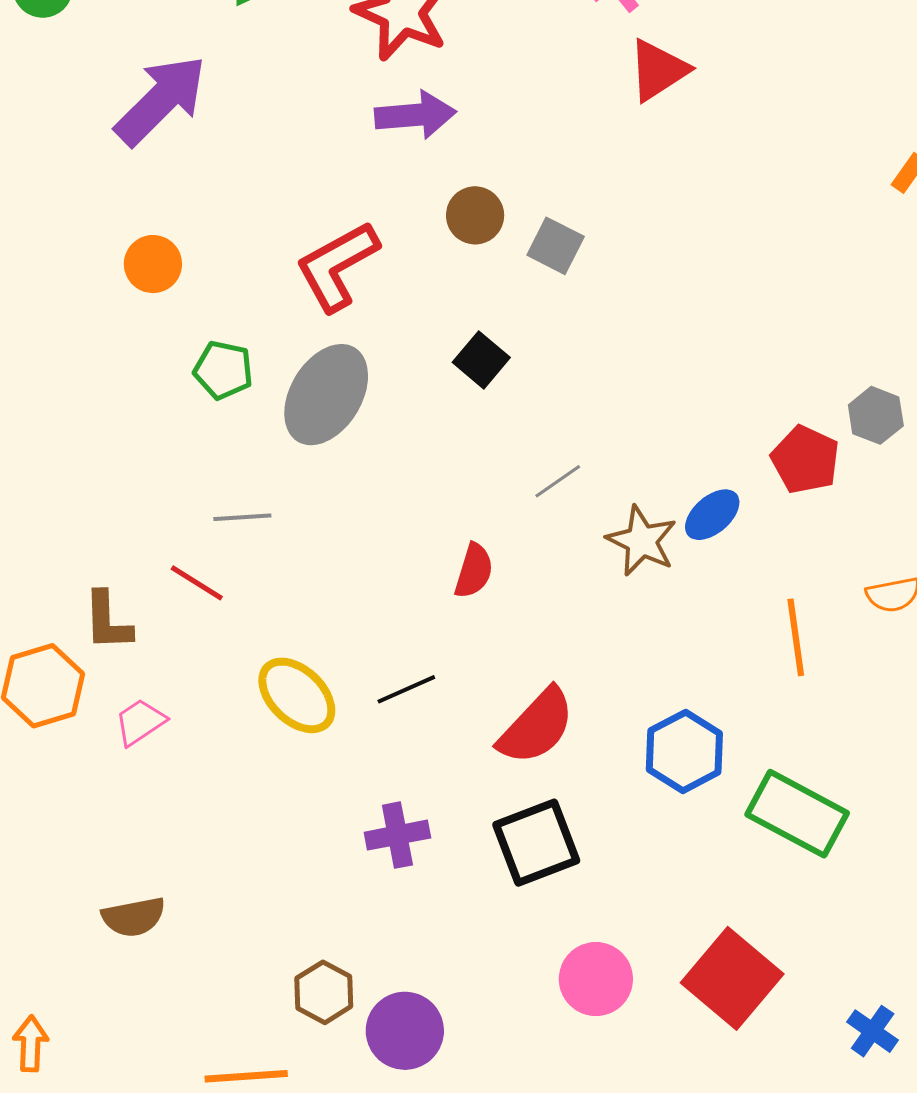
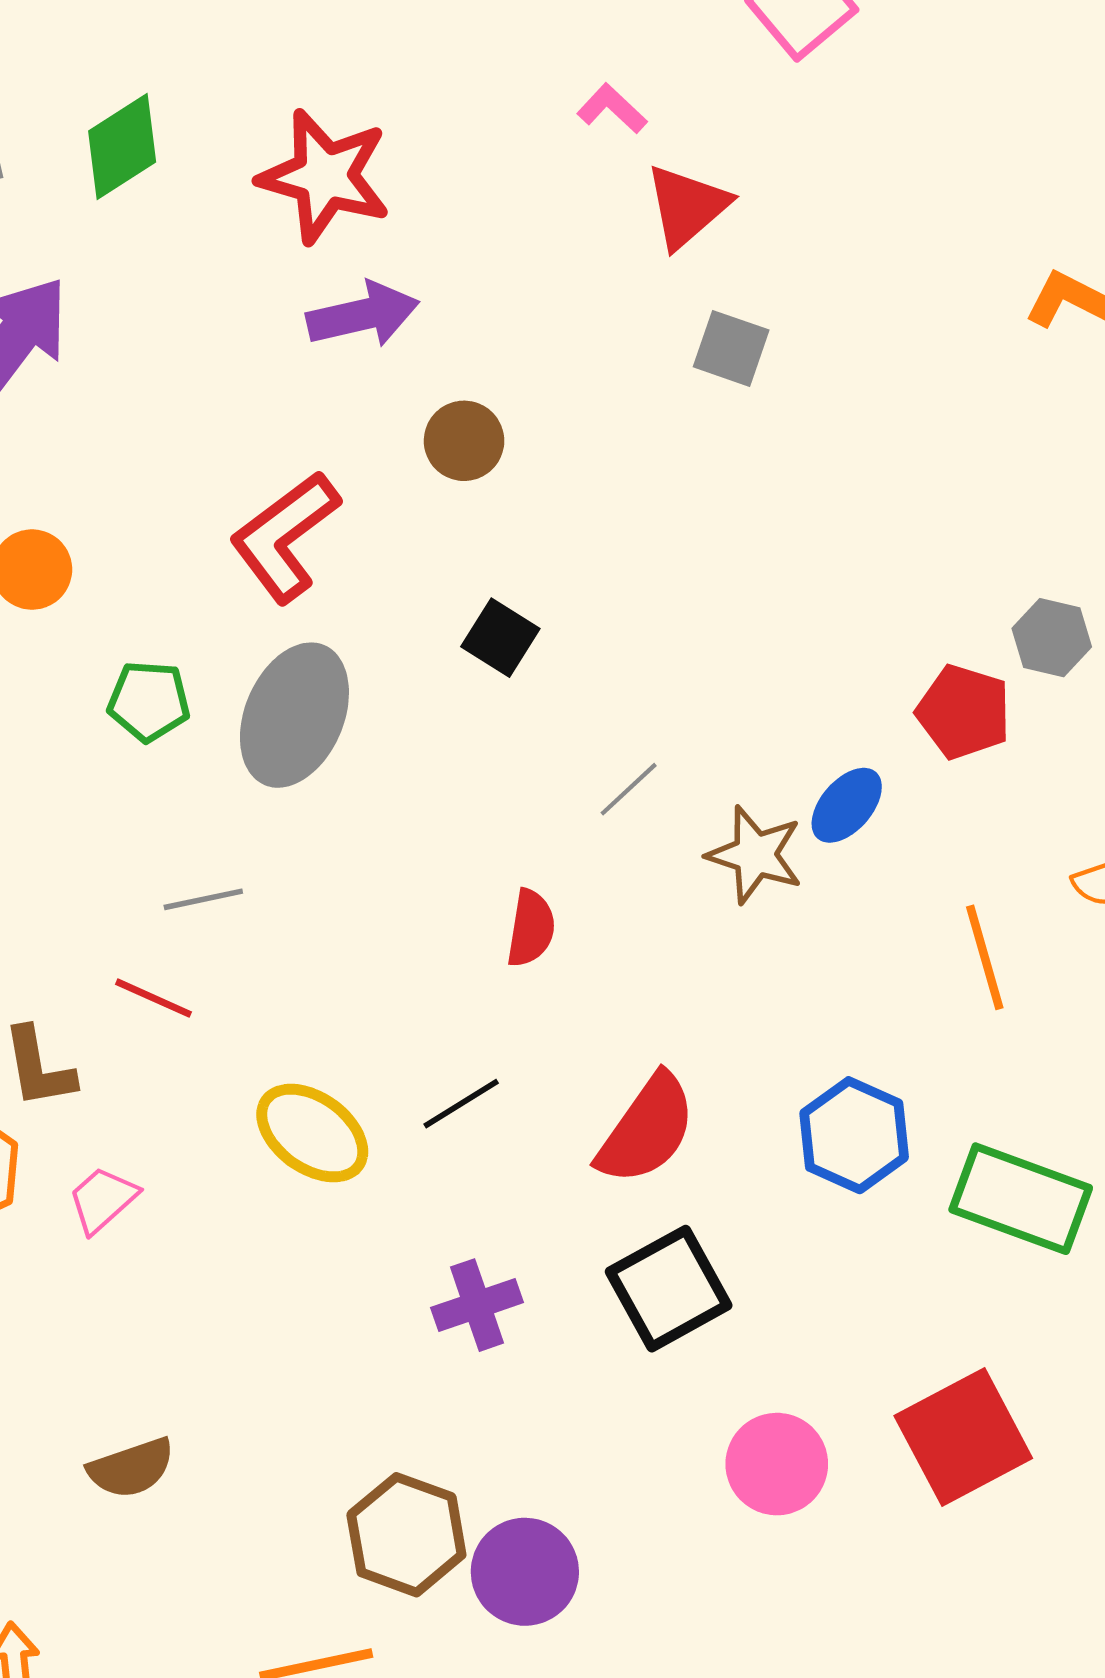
gray square: (556, 246) -> (731, 348), moved
red square: (732, 978) -> (963, 1437), turned 30
brown hexagon: (324, 992) -> (406, 1535), size x1.4

